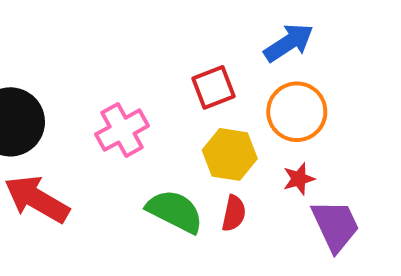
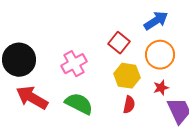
red square: (214, 87) -> (119, 43), turned -30
green semicircle: (175, 211) -> (79, 104), moved

